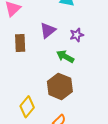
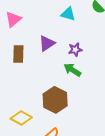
green arrow: (65, 57) -> (72, 70), moved
yellow diamond: (27, 107) -> (21, 118), turned 75

